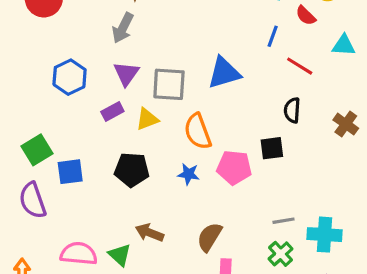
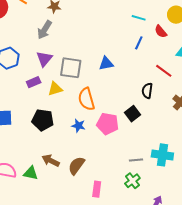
red line: (300, 66) -> (164, 71), moved
blue triangle: (224, 73) -> (106, 63), size x0.7
black square: (272, 148) -> (132, 114), turned -35
cyan cross: (325, 235) -> (162, 155), moved
brown semicircle: (209, 237) -> (76, 166), moved
green triangle: (120, 255) -> (31, 173), turned -35

